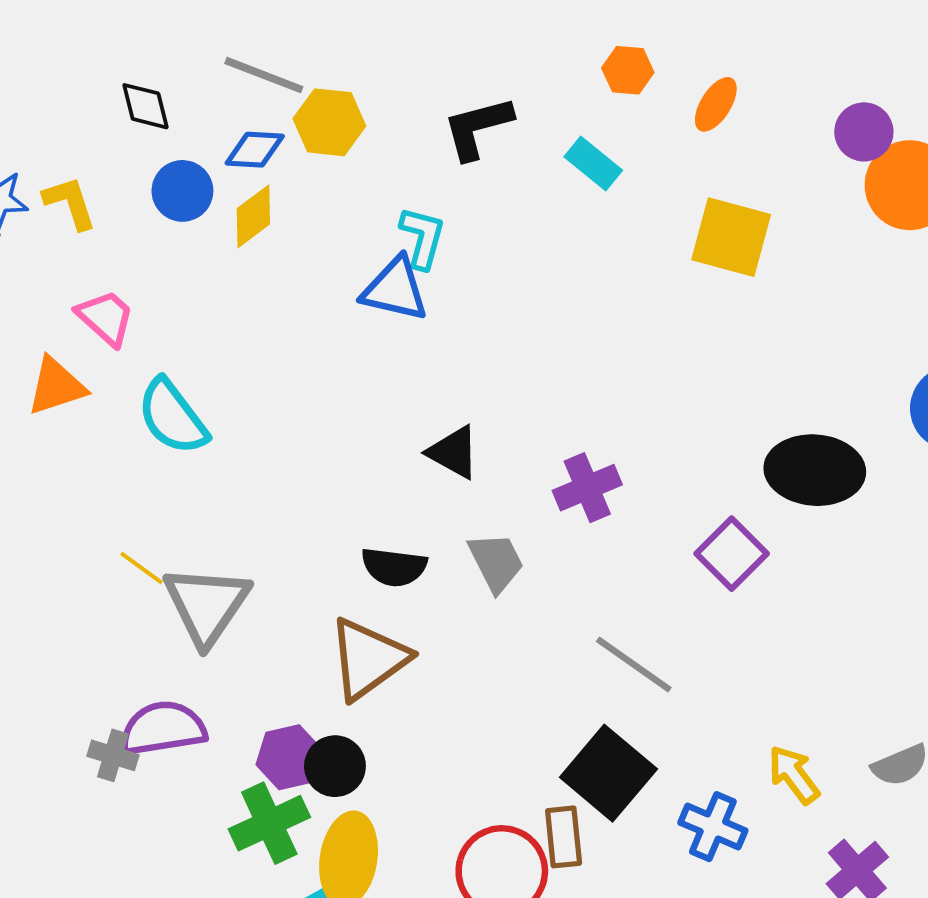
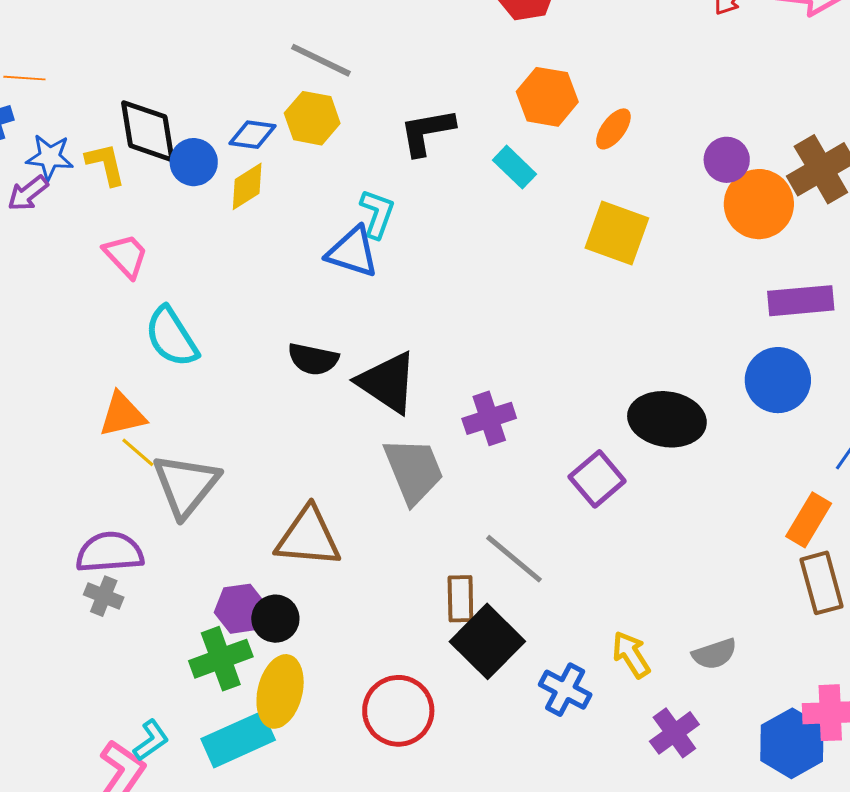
orange hexagon: (628, 70) -> (547, 97), size x1.5
gray line: (264, 75) -> (321, 60), moved
black diamond: (146, 106) -> (148, 131), moved, size x1.6
orange triangle: (56, 386) -> (122, 415), moved
black triangle: (453, 452) -> (387, 382), size x1.5
gray trapezoid: (496, 562) -> (414, 470), size x1.4
black semicircle: (394, 567) -> (313, 359), moved
brown triangle: (368, 659) -> (308, 537), turned 36
purple semicircle: (163, 728) -> (110, 552), moved
brown rectangle: (564, 837) -> (460, 599), moved

